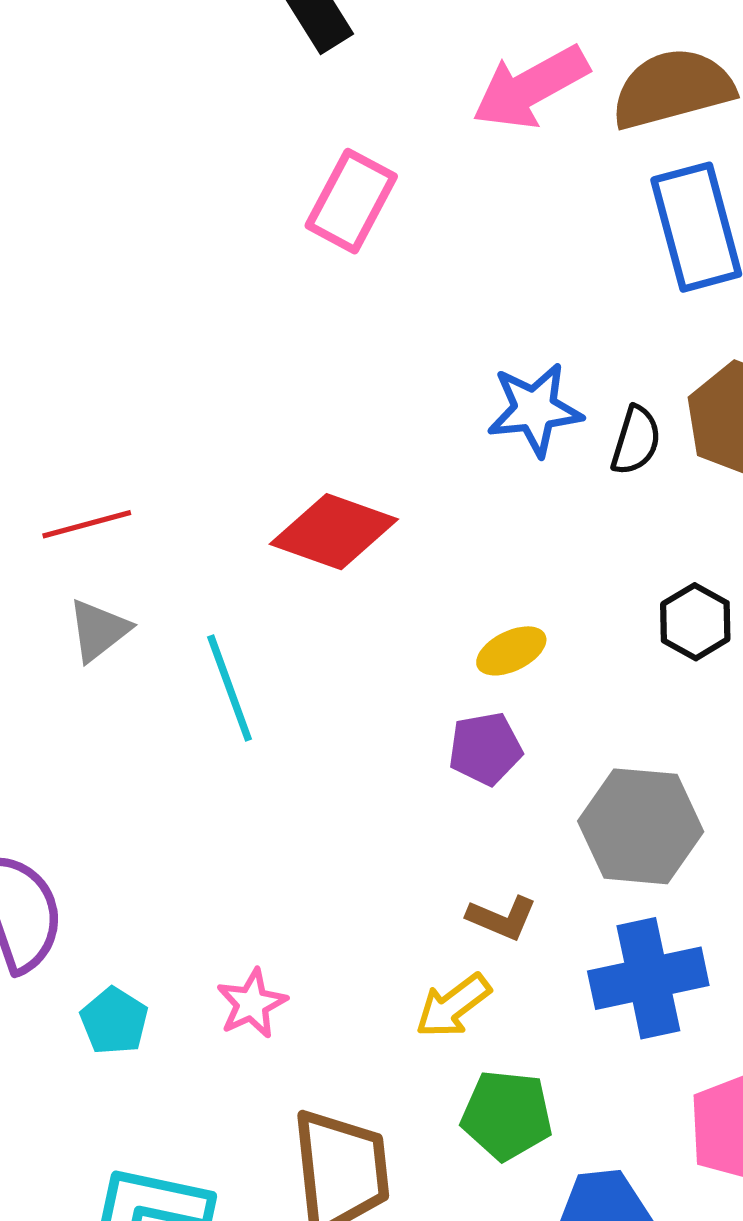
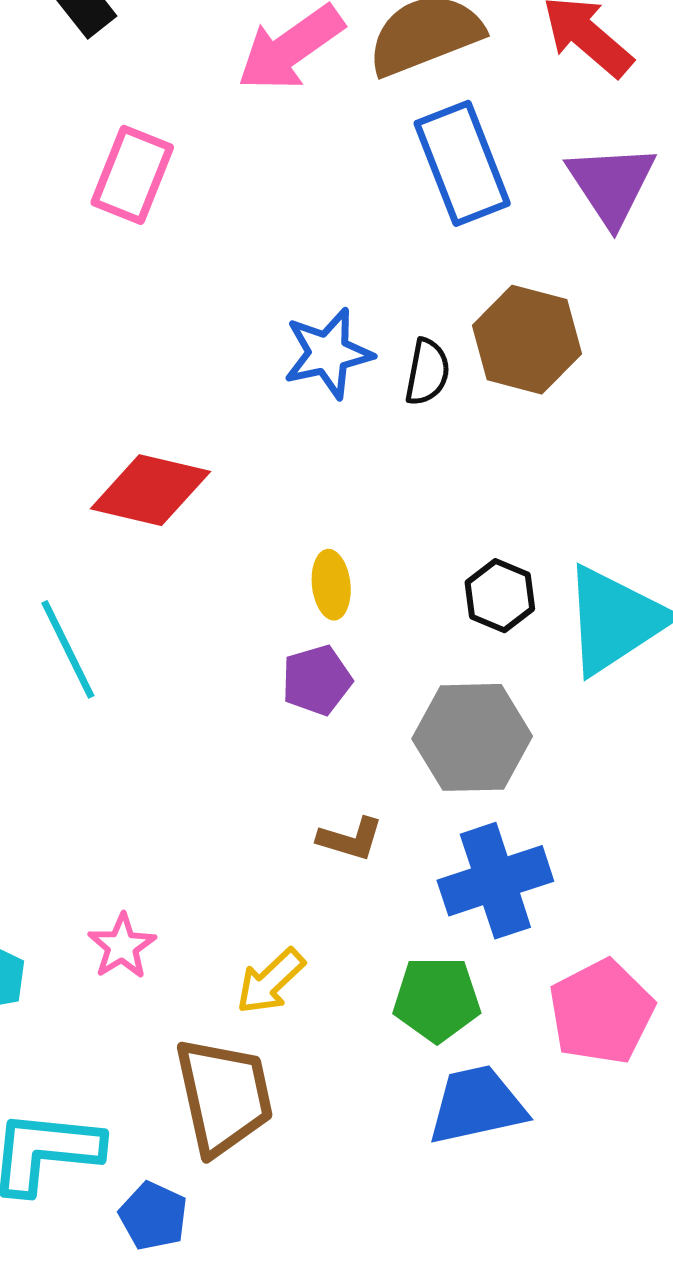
black hexagon: (695, 622) -> (500, 596), moved
yellow ellipse: (511, 651) -> (331, 585), turned -64
yellow arrow: (453, 1006) -> (270, 981), moved
green pentagon: (507, 1115) -> (437, 999), moved

